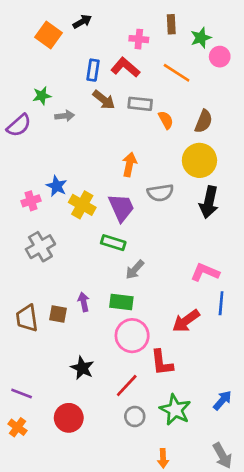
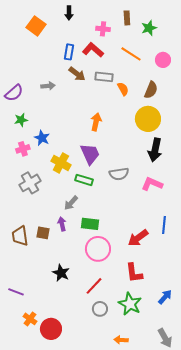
black arrow: (82, 22) -> (69, 13), moved, turned 120
pink circle: (220, 57) -> (163, 60), moved
green star: (42, 96) -> (21, 120), moved
gray semicircle: (160, 193) -> (119, 174), moved
yellow cross: (82, 205) -> (61, 163), moved
gray arrow: (135, 270) -> (71, 203), moved
pink L-shape: (205, 272) -> (152, 184), moved
red L-shape: (162, 363) -> (134, 273), moved
red circle: (69, 418) -> (51, 329), moved
orange cross: (18, 427) -> (30, 319), moved
orange arrow: (163, 458) -> (121, 340), turned 96

